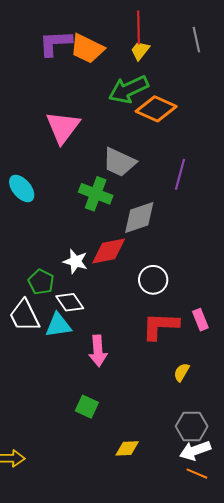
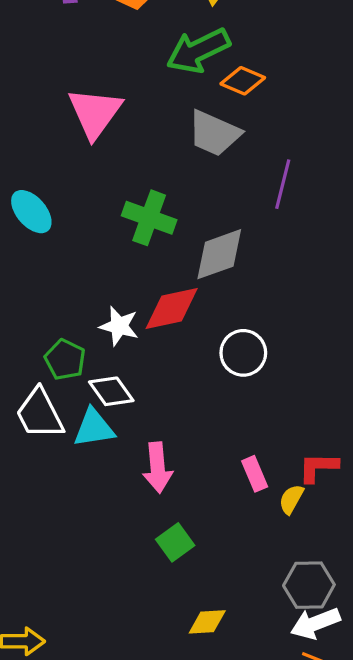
orange diamond: (156, 109) -> (243, 81), size x0.7
gray trapezoid: (119, 162) -> (214, 133), moved
pink rectangle: (200, 320) -> (255, 474), moved
red L-shape: (160, 326) -> (318, 467), moved, size x0.7
green square: (87, 407) -> (175, 542), moved, turned 30

